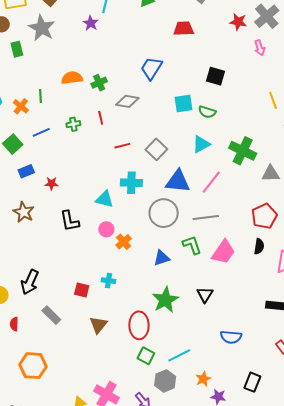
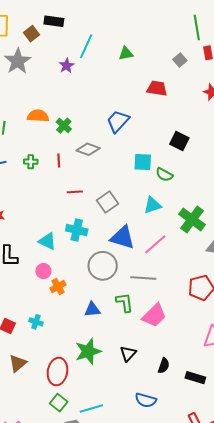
green cross: (99, 83) -> (64, 126), turned -35
black semicircle: (259, 246) -> (164, 366), moved

